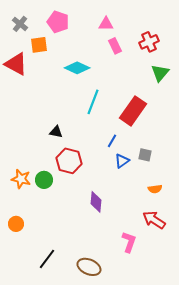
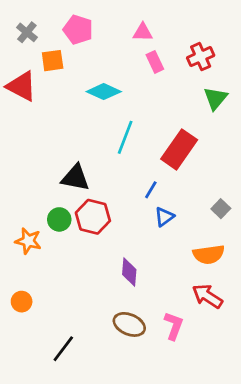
black triangle: (56, 132) -> (75, 178), size x1.6
gray square: (145, 155) -> (221, 209), moved, turned 32
green circle: (44, 180) -> (59, 219), moved
orange semicircle: (155, 189) -> (209, 254), size x1.6
brown ellipse: (89, 267) -> (129, 324), moved

